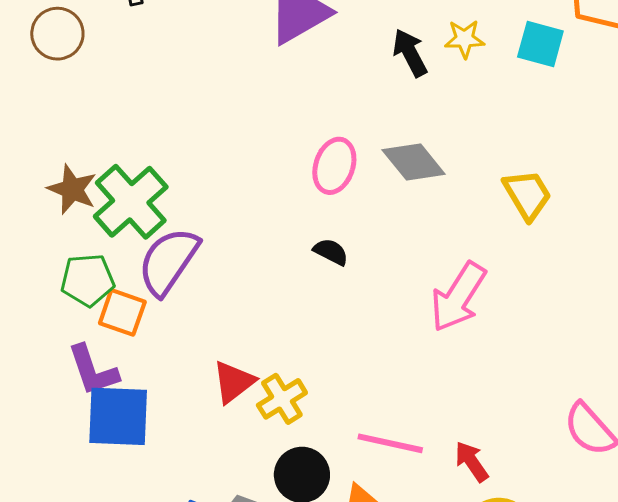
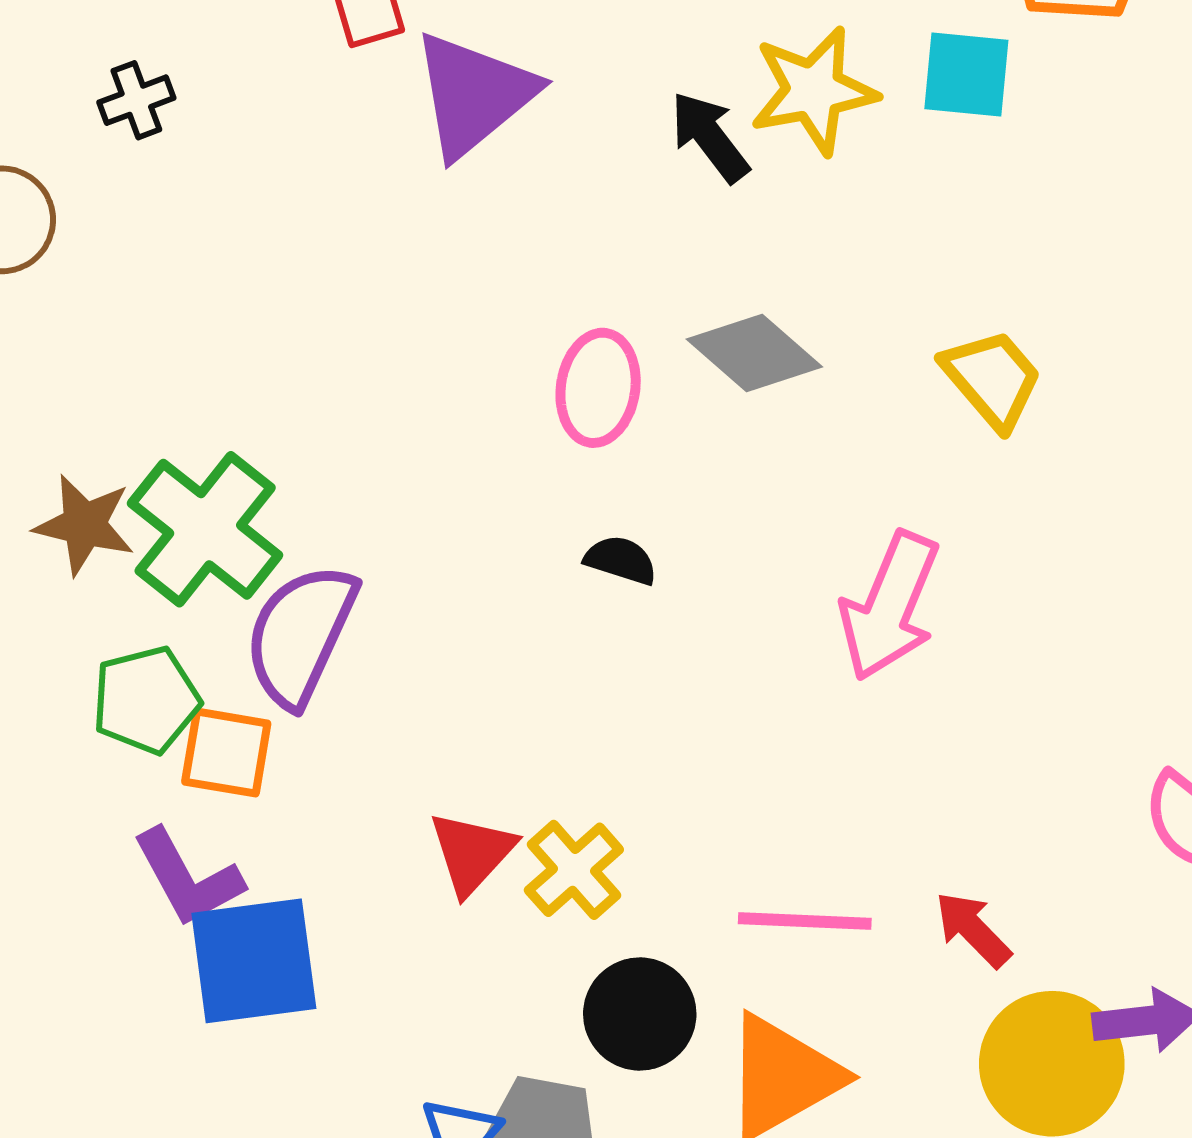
yellow star: (465, 39) -> (814, 91), size x1.6

